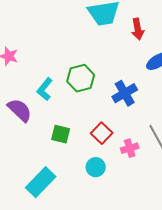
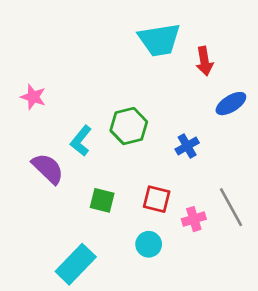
blue cross: (125, 93) -> (187, 146), size x0.7
red square: (102, 133) -> (157, 199), turned -30

